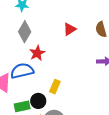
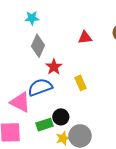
red triangle: (70, 29) -> (85, 38), turned 32
yellow rectangle: (55, 87) -> (81, 83), moved, turned -40

